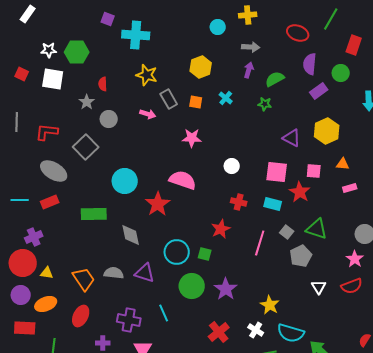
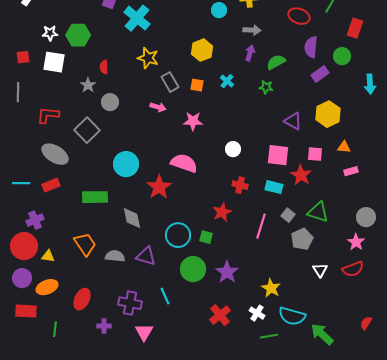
cyan cross: (136, 35) -> (137, 18), turned 36
red square: (22, 74) -> (23, 57), turned -32
pink arrow: (148, 114) -> (158, 107), moved
gray line: (17, 122) -> (18, 92), moved
orange trapezoid: (84, 279) -> (85, 244), moved

